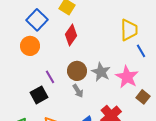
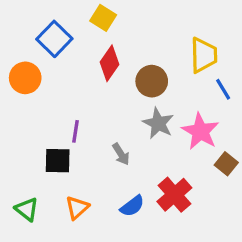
orange circle: (30, 46) -> (25, 78), moved
brown circle: (77, 71) -> (152, 81), moved
purple line: (50, 77) -> (75, 131), turned 40
black square: (39, 95) -> (58, 161), turned 30

